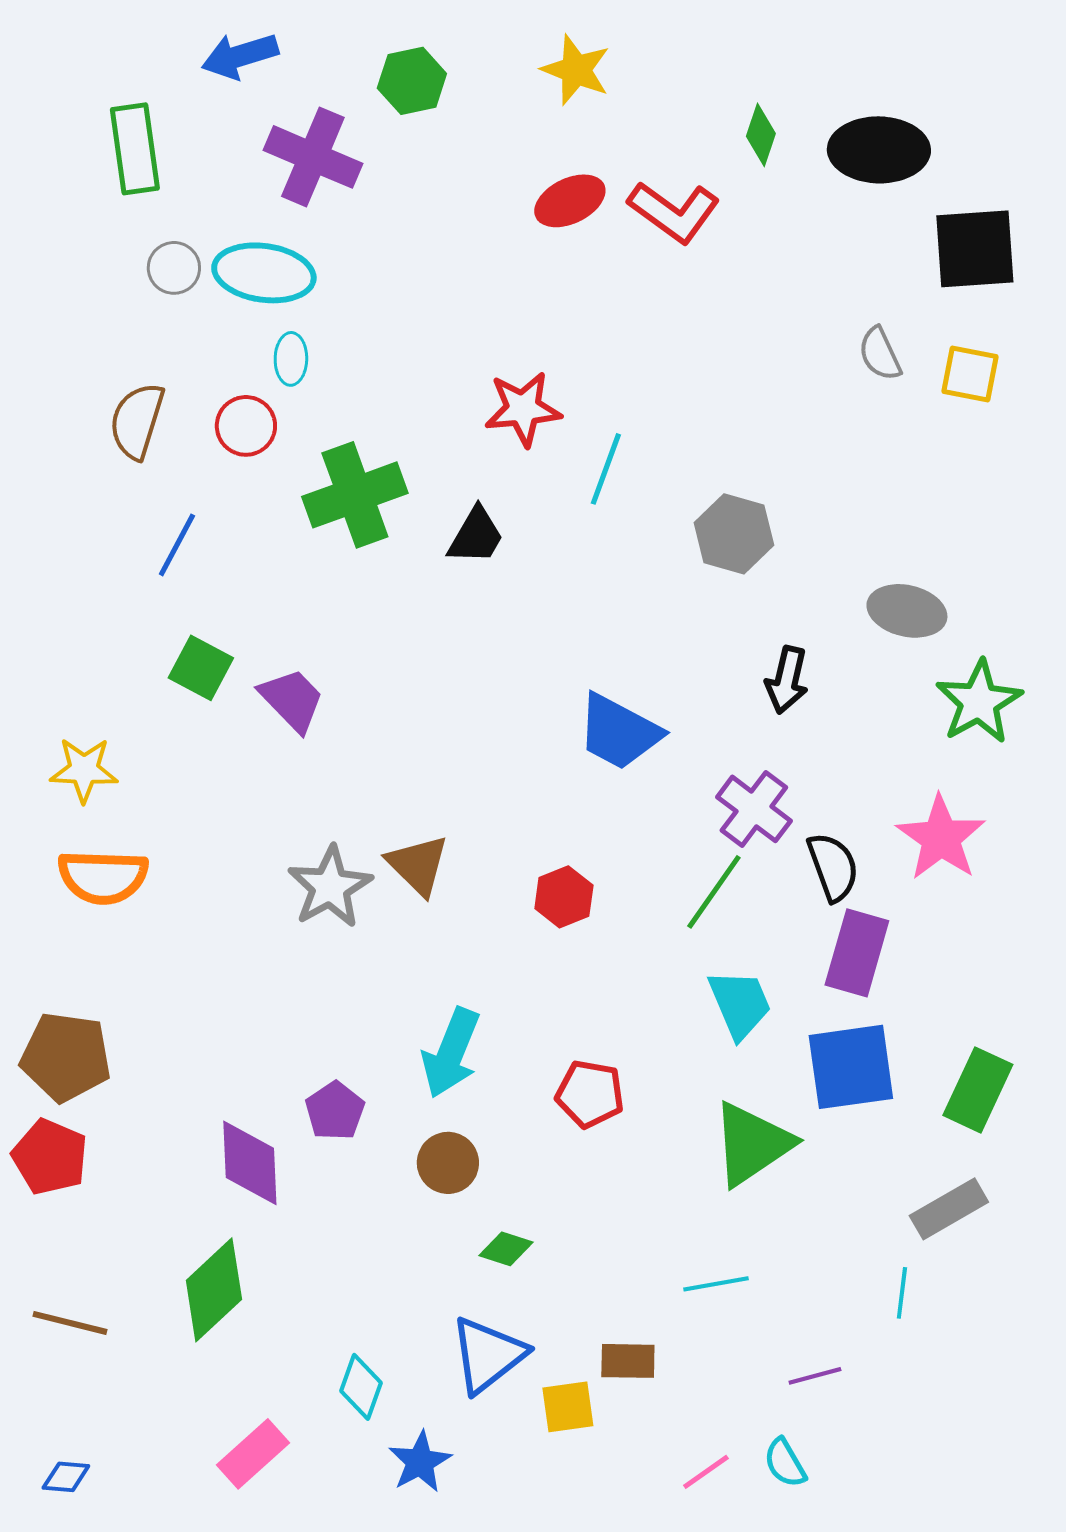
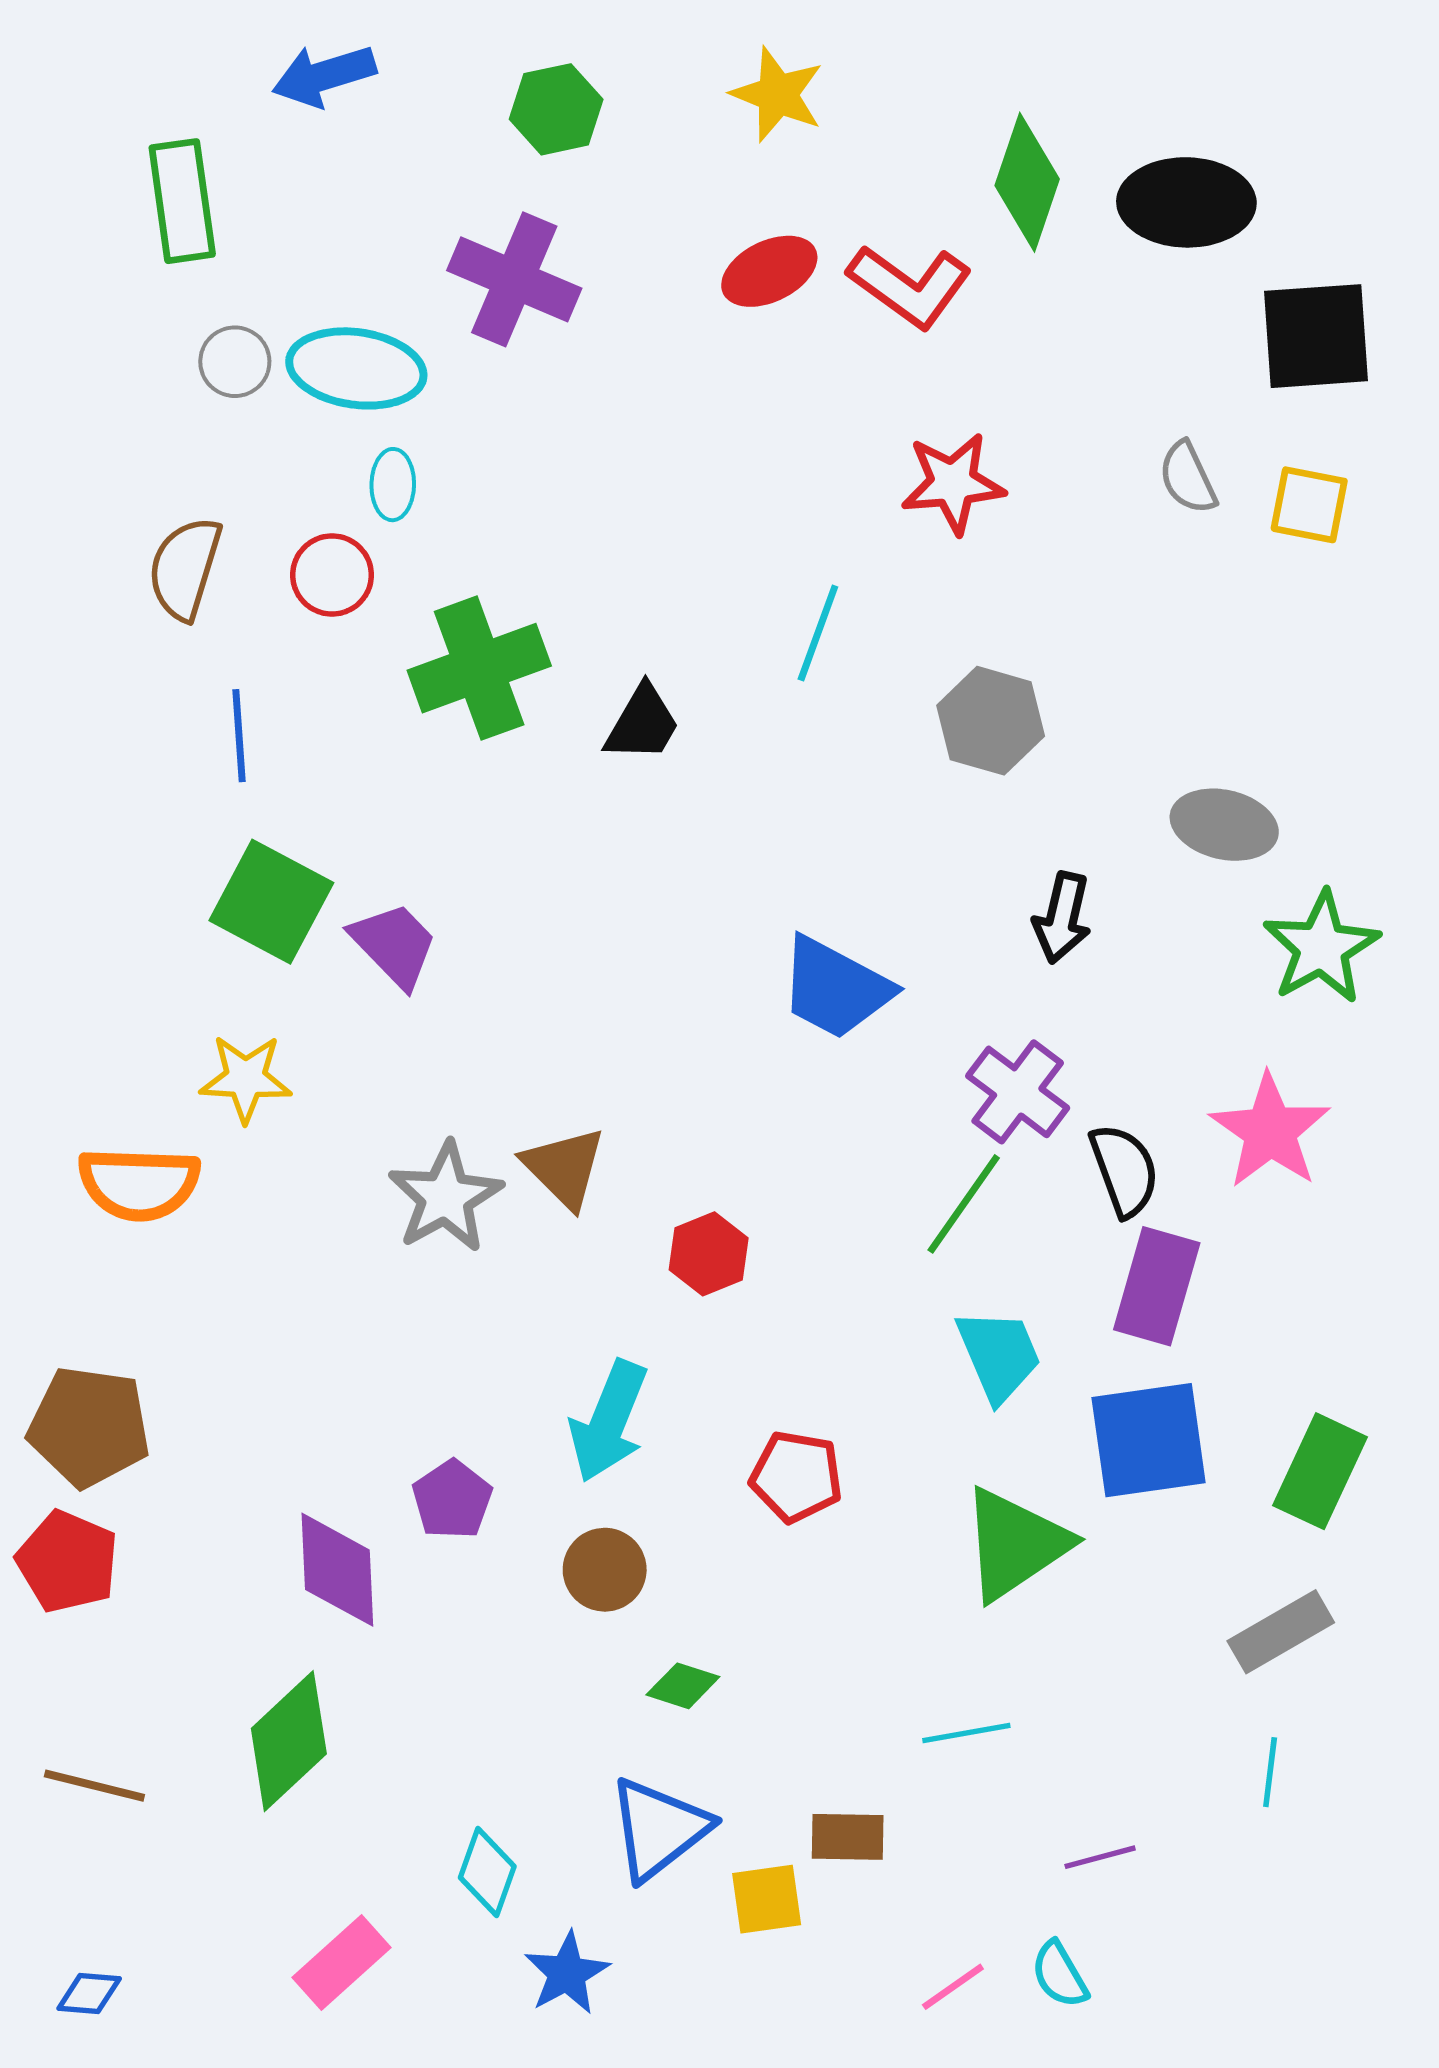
green diamond: (761, 135) -> (1027, 182), size x1.6
purple cross: (313, 157) -> (514, 279), moved
red star: (523, 409) -> (953, 483), moved
blue line: (177, 545) -> (239, 736), turned -32
green square: (201, 668) -> (271, 902), size x1.4
yellow star: (84, 770) -> (246, 1078), moved
red hexagon: (564, 897) -> (709, 1254), moved
cyan line: (902, 1293) -> (1270, 1772), moved

